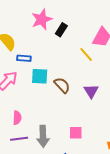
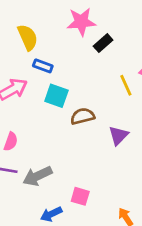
brown semicircle: (62, 85) -> (82, 116), turned -78
pink square: (76, 133) -> (80, 196), moved
gray arrow: (43, 136) -> (37, 176), turned 50

